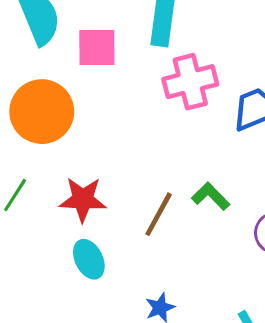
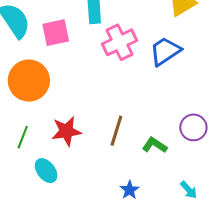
green L-shape: (211, 196) -> (155, 145), moved
cyan ellipse: (89, 259) -> (46, 171), moved

